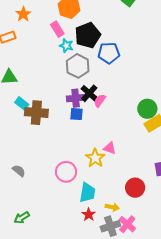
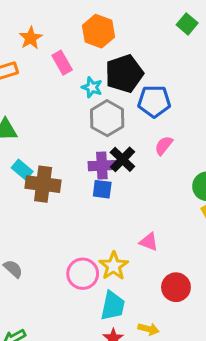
pink rectangle: (57, 29) -> (62, 63), moved
pink semicircle: (100, 101) -> (164, 146), moved
yellow star: (95, 158) -> (114, 266), moved
red circle: (135, 188) -> (176, 287), moved

